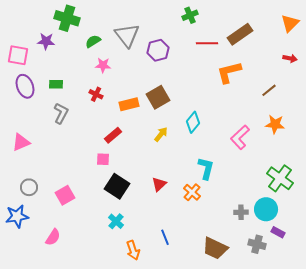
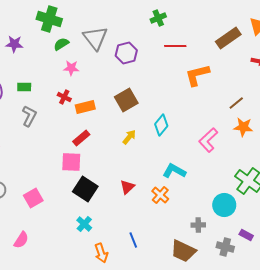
green cross: (67, 18) -> (49, 19), moved
brown rectangle: (240, 34) -> (228, 38), moved
brown line: (269, 90) -> (236, 103), moved
orange rectangle: (129, 104) -> (85, 107), moved
pink square: (103, 159) -> (71, 162), size x1.5
cyan L-shape: (206, 168) -> (174, 171), turned -75
cyan circle: (266, 209) -> (224, 205), moved
gray cross: (241, 212) -> (198, 225), moved

